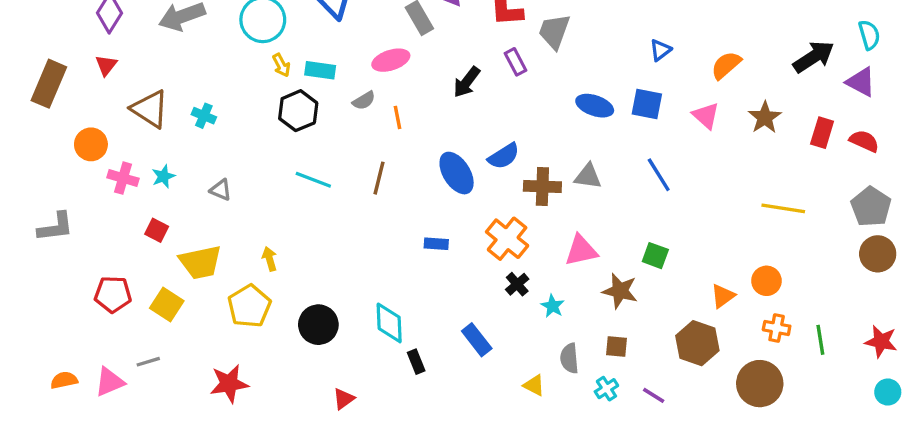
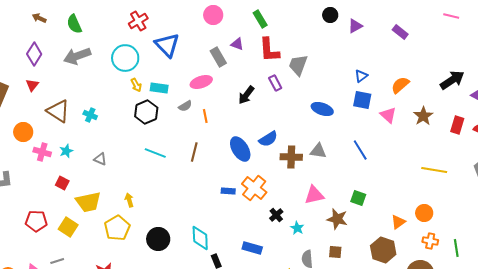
blue square: (647, 104) -> (362, 100), moved
orange cross: (507, 239) -> (254, 188), moved
blue rectangle: (477, 340) -> (252, 248), turned -36

